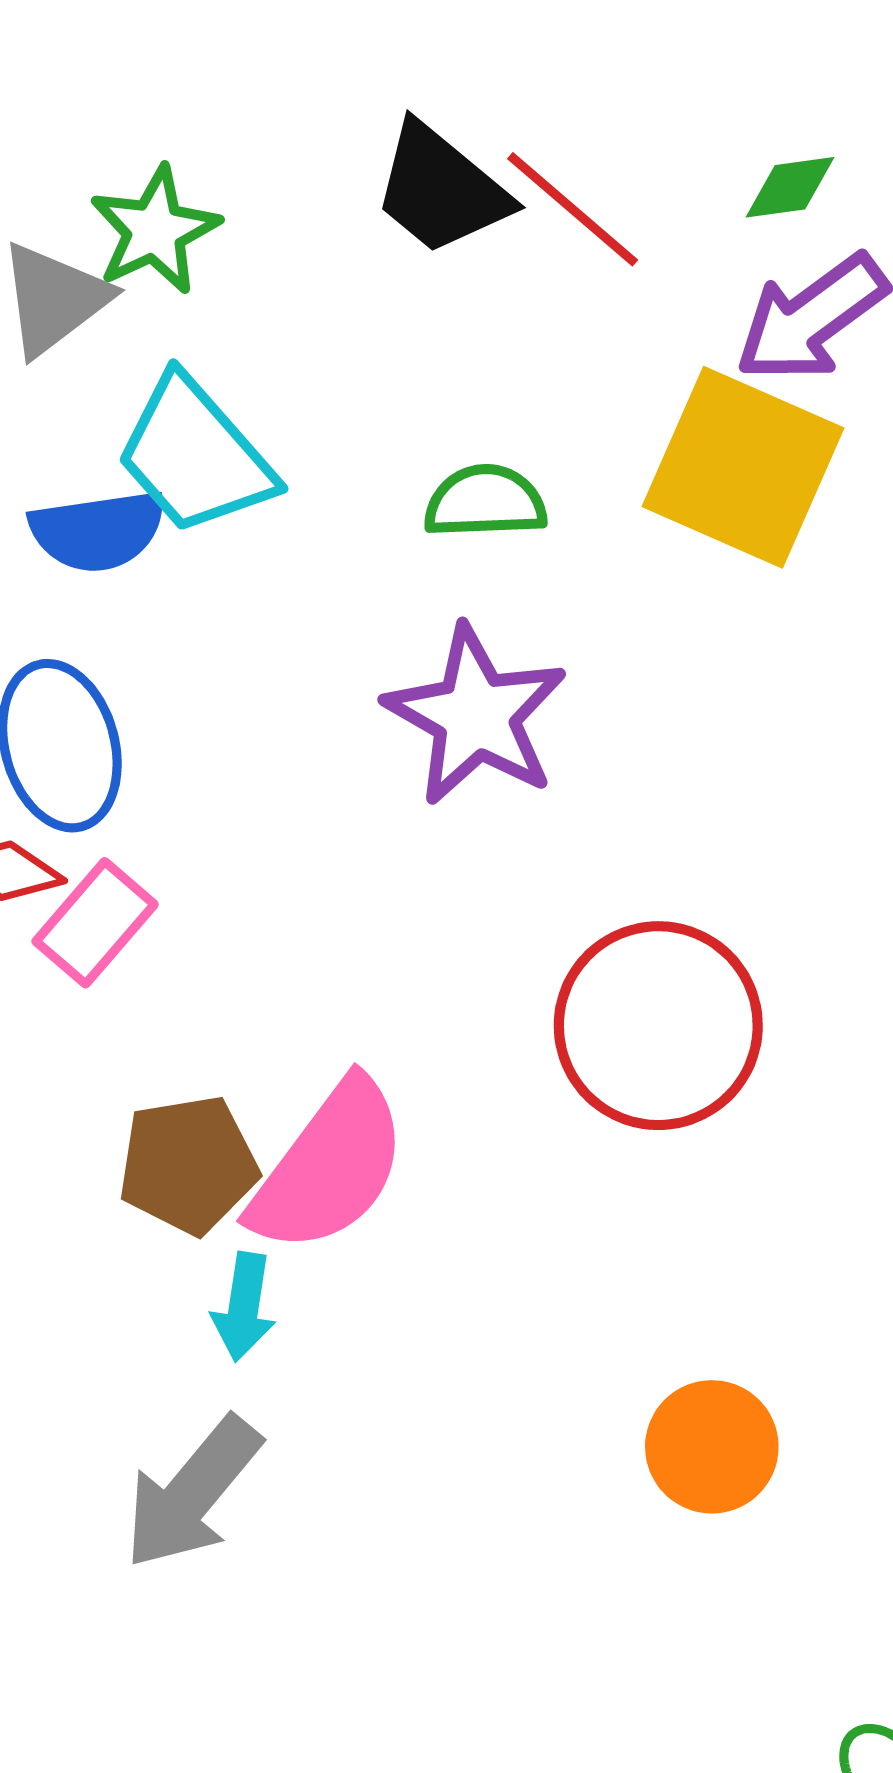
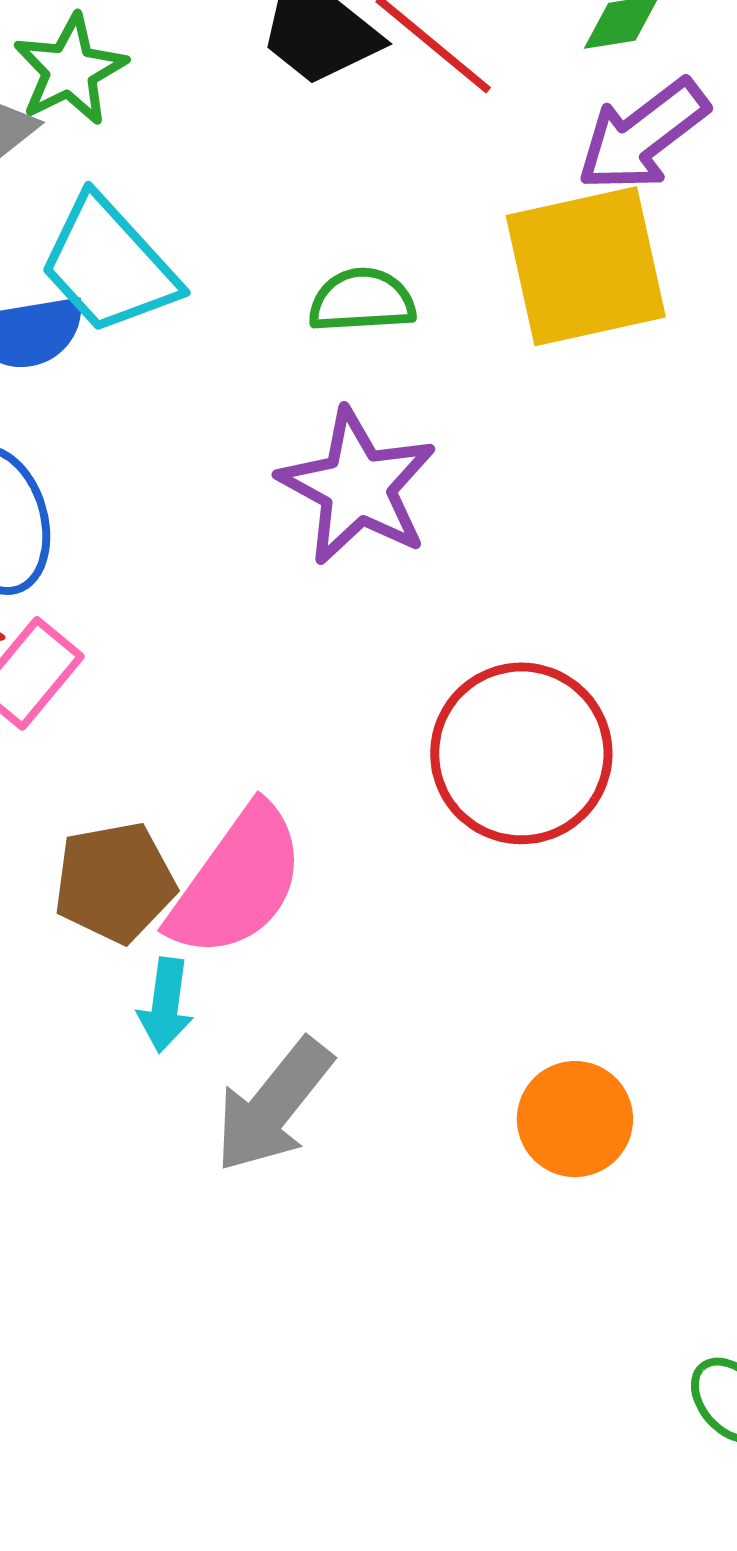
yellow square: (743, 467) -> (586, 266), turned -35
gray arrow: (192, 1493) -> (273, 1105), moved

